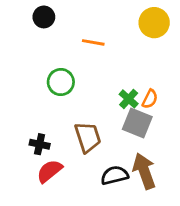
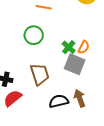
green circle: (61, 82) -> (34, 35), moved
brown arrow: (144, 171) -> (80, 98), size x0.7

